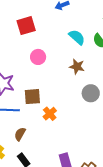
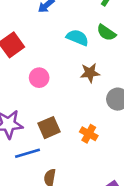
orange cross: (50, 114) -> (89, 134), moved

